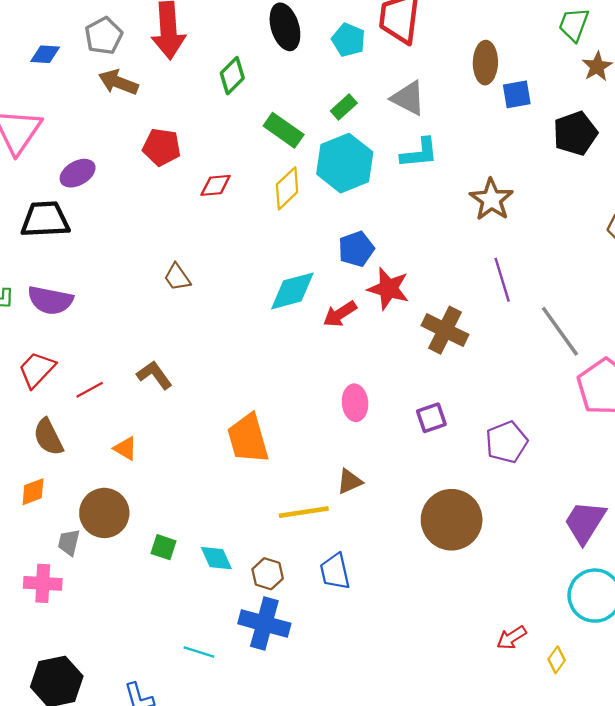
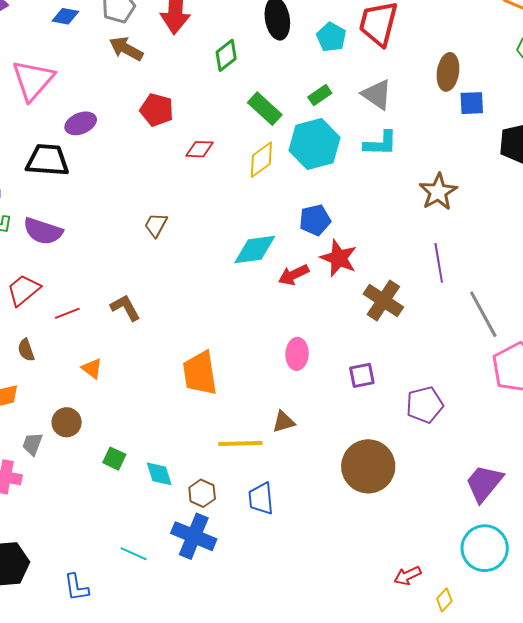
brown trapezoid: (177, 277) -> (156, 225), turned 56
brown semicircle: (48, 437) -> (26, 350), size x0.7
brown circle: (104, 513) -> (67, 422), size x0.7

